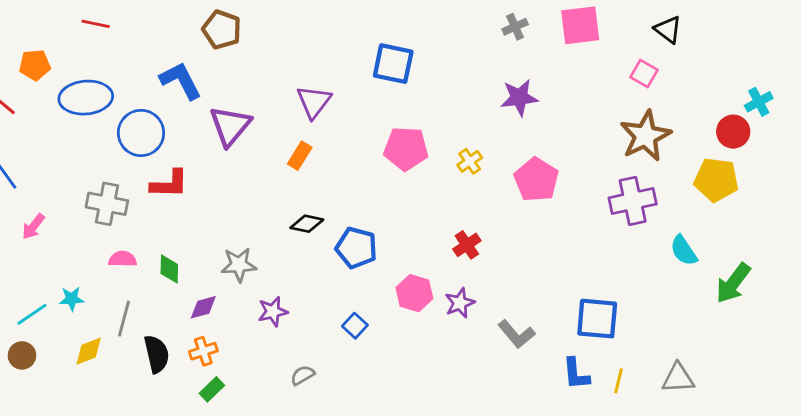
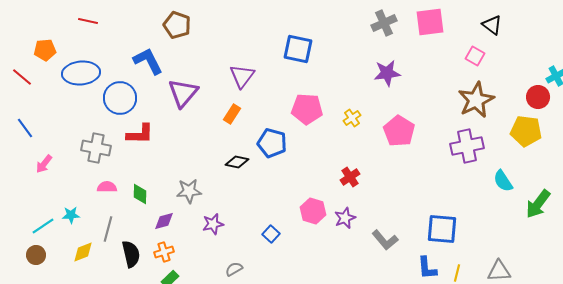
gray cross: (515, 27) -> (384, 23), size x1.4
blue pentagon: (356, 248) -> (272, 143), moved

